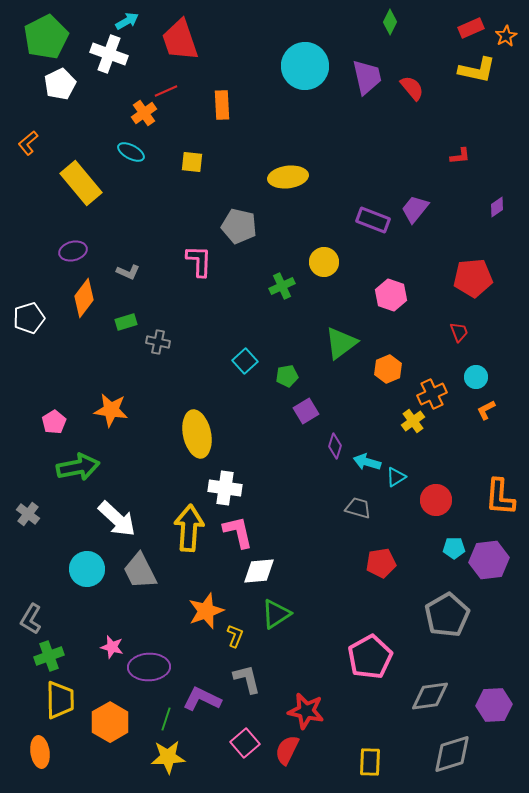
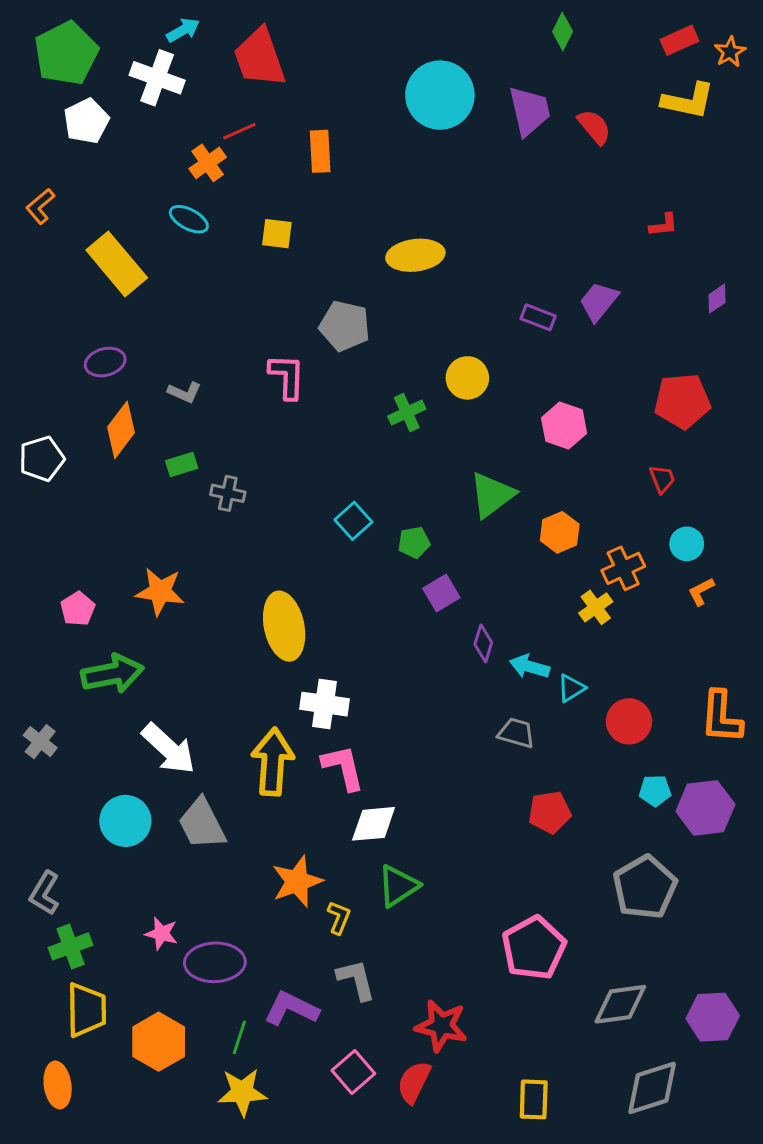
purple rectangle: (373, 220) -> (538, 317), size x0.7

